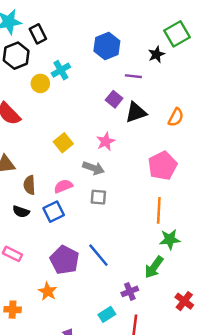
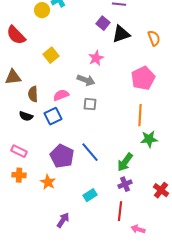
orange semicircle: (176, 117) -> (154, 38), turned -49
yellow square: (63, 143) -> (51, 55), moved
green arrow: (154, 267) -> (125, 162), moved
purple cross: (130, 291) -> (125, 184), moved
orange cross: (13, 310) -> (19, 175), moved
cyan rectangle: (107, 314) -> (90, 195), moved

